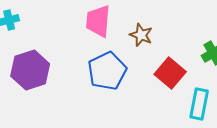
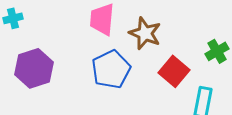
brown star: (141, 35) -> (145, 33), size x1.4

